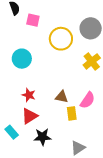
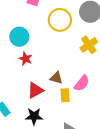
red star: (29, 95) -> (25, 59), moved
red triangle: (30, 116) -> (35, 90), moved

